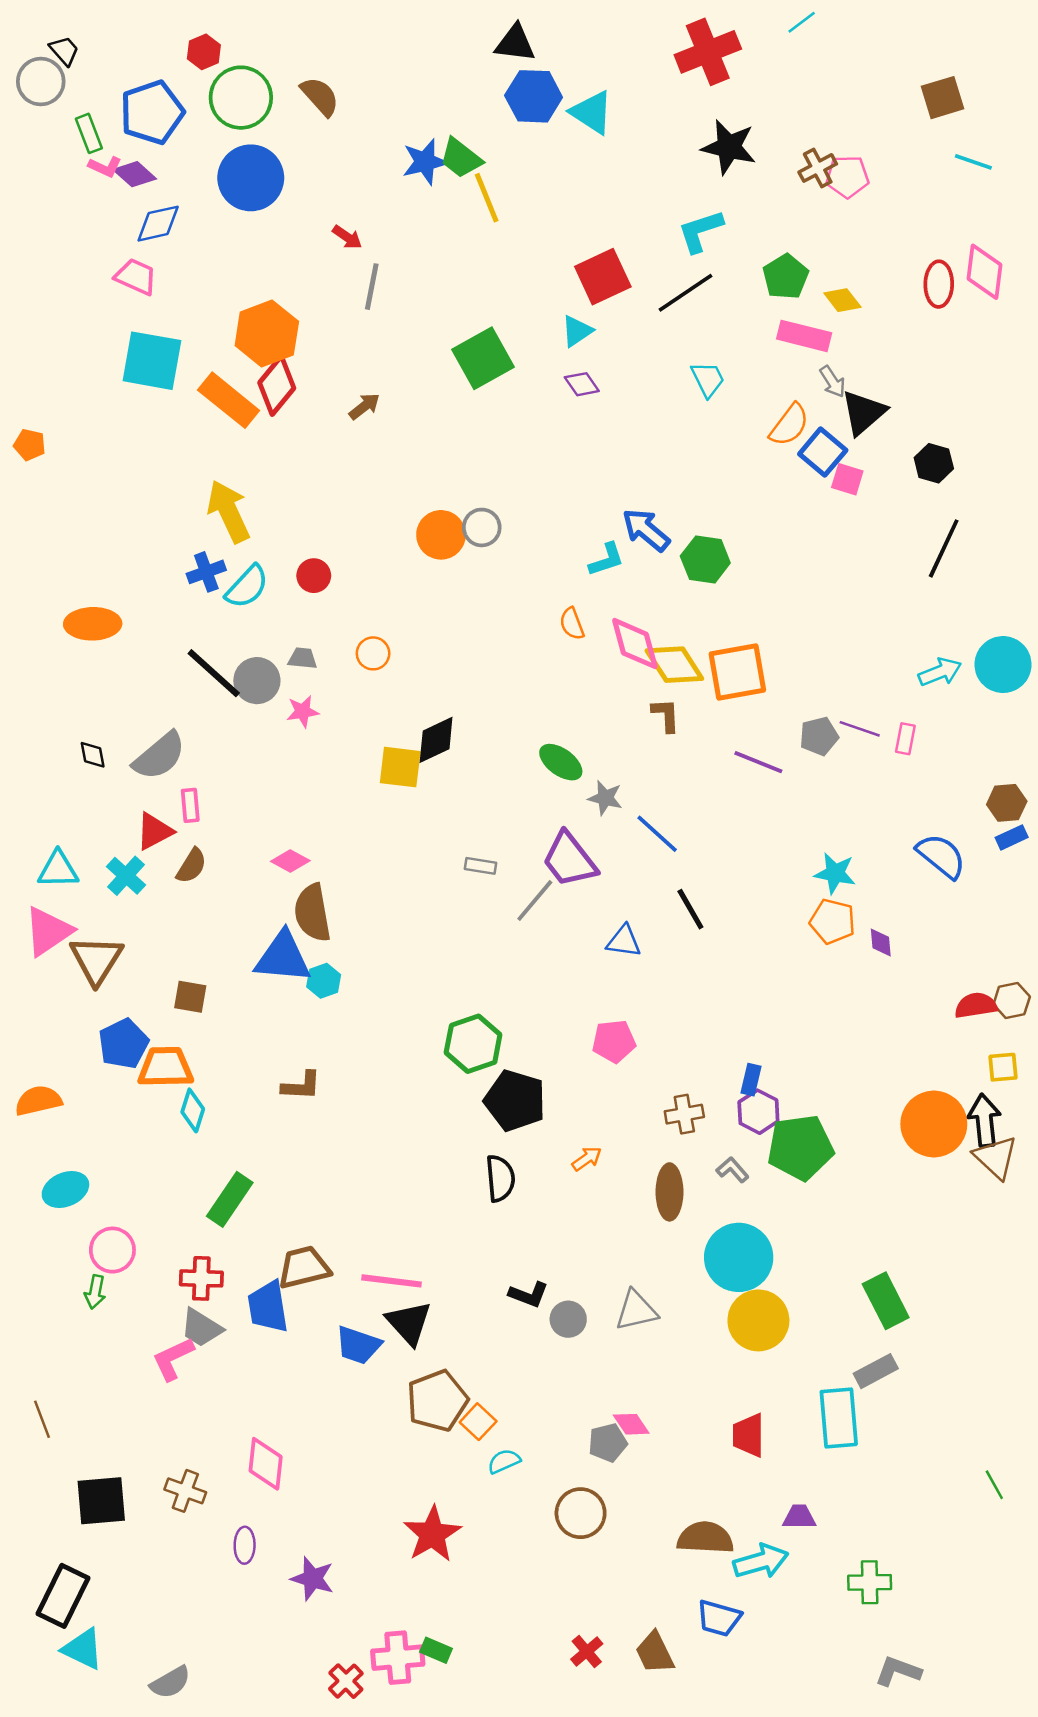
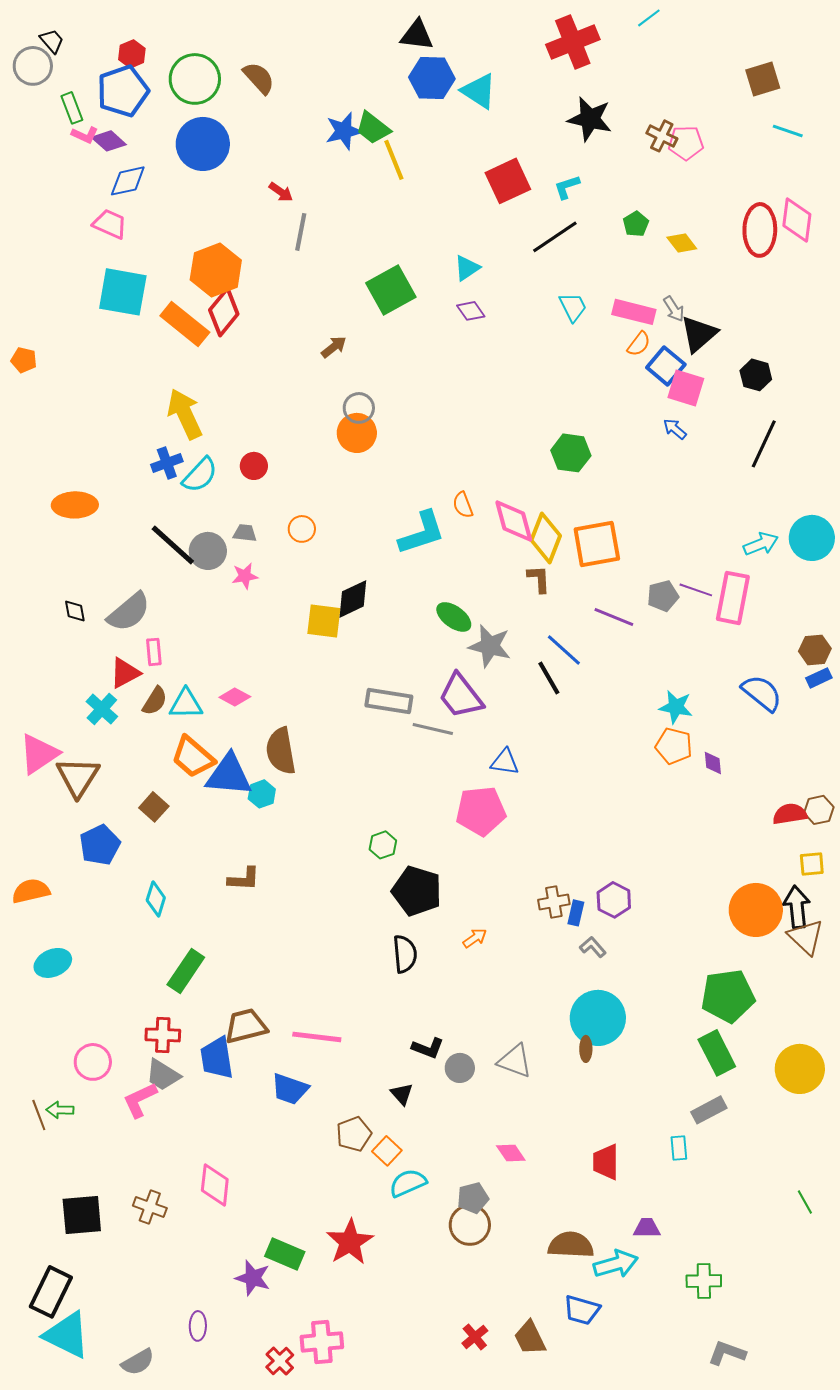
red hexagon: (204, 52) -> (132, 54), moved
brown cross: (818, 168) -> (662, 136), turned -36
cyan L-shape: (700, 231) -> (567, 187), size x0.7
red square: (603, 277) -> (508, 181), moved
green pentagon: (786, 277) -> (636, 224), size x0.7
red ellipse: (939, 284) -> (760, 230), size x1.4
pink rectangle: (804, 336) -> (634, 312), moved
brown arrow: (364, 406) -> (334, 347), moved
orange semicircle: (789, 425) -> (639, 344), size x0.7
pink square: (847, 479) -> (686, 388), size x1.4
gray circle: (482, 527) -> (359, 408), moved
blue arrow: (646, 530) -> (675, 429), moved, size x0.6
cyan L-shape: (606, 560) -> (422, 533), moved, size x1.6
yellow diamond: (674, 665) -> (546, 538), turned 54
pink rectangle: (905, 739) -> (733, 598), size x2.0
gray star: (605, 798) -> (490, 646), size x1.5
blue line: (657, 834) -> (564, 650), moved
gray rectangle: (480, 866) -> (389, 701), size x1.8
cyan triangle: (58, 870) -> (186, 704), moved
gray line: (535, 900) -> (433, 729), turned 63
black line: (690, 909) -> (549, 678), moved
brown semicircle: (313, 913) -> (281, 751), moved
brown square: (190, 997) -> (154, 807), turned 32
pink pentagon: (614, 1041) -> (481, 811), moved, size x1.4
green hexagon: (473, 1044) -> (383, 845), size x0.6
orange trapezoid: (166, 1067) -> (193, 757), moved, turned -138
blue rectangle: (751, 1080) -> (576, 913), moved
green pentagon: (800, 1147) -> (728, 996), moved
brown ellipse: (669, 1192) -> (586, 1049), moved, size x0.6
pink circle: (112, 1250) -> (93, 1062), moved
green arrow: (95, 1292) -> (60, 1110), moved, turned 80
gray triangle: (636, 1311) -> (515, 1061), turned 33
yellow circle: (758, 1320) -> (800, 1069), moved
black triangle: (409, 1323) -> (402, 1094), moved, size x0.6
brown pentagon: (437, 1401) -> (354, 1134), size x0.7
cyan rectangle: (839, 1418) -> (679, 1148), size x0.5
brown line: (42, 1419) -> (39, 1115), moved
gray pentagon: (608, 1443) -> (473, 1198), moved
cyan semicircle: (504, 1461) -> (408, 1183), size x1.4
purple ellipse: (245, 1545) -> (198, 1326), moved
cyan triangle: (83, 1649) -> (67, 1335), size x1.4
green rectangle: (436, 1650) -> (285, 1254), moved, size x1.5

